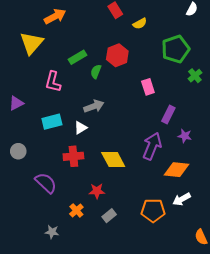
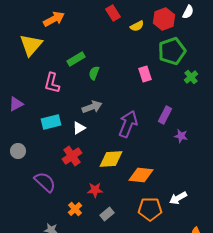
red hexagon: (117, 55) -> (164, 19), moved
pink rectangle: (148, 87) -> (145, 74), moved
purple arrow: (152, 146) -> (128, 124), moved
red cross: (73, 156) -> (72, 156), turned -30
yellow diamond: (113, 159) -> (111, 159), turned -65
orange diamond: (177, 170) -> (141, 175), moved

